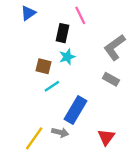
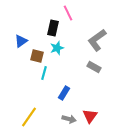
blue triangle: (28, 13) -> (21, 41), moved
cyan line: (52, 86) -> (44, 73), turned -40
blue rectangle: (76, 110) -> (64, 93), size x0.6
gray arrow: (60, 132) -> (69, 119), moved

